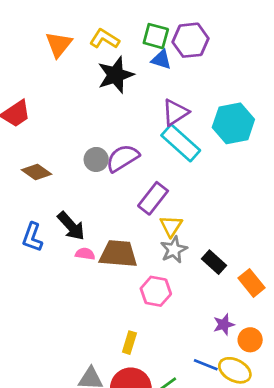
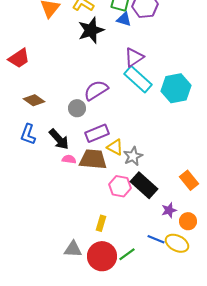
cyan hexagon: (233, 123) -> (176, 88), moved
gray circle: (96, 159) -> (77, 108), moved
purple rectangle: (153, 198) -> (97, 133), moved, turned 30
yellow triangle: (171, 226) -> (115, 147), moved, turned -36
blue L-shape: (32, 237) -> (28, 134), moved
black rectangle: (214, 262) -> (144, 185), moved, size x1.5

